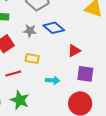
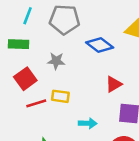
blue diamond: (54, 28) -> (100, 45), moved
red line: (13, 74) -> (36, 103), moved

